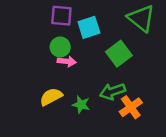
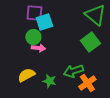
cyan square: (89, 27) -> (44, 22), moved
green square: (119, 54) -> (90, 42), moved

